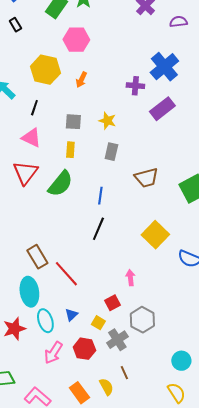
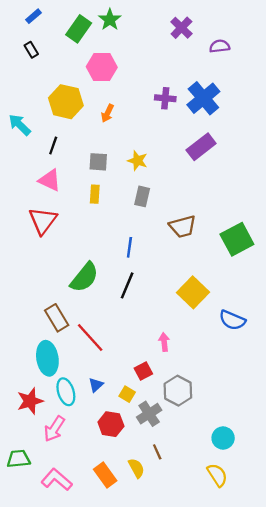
purple cross: (135, 86) -> (165, 98), moved
green semicircle: (60, 184) -> (84, 277), moved
pink arrow: (53, 353) -> (54, 429), moved

